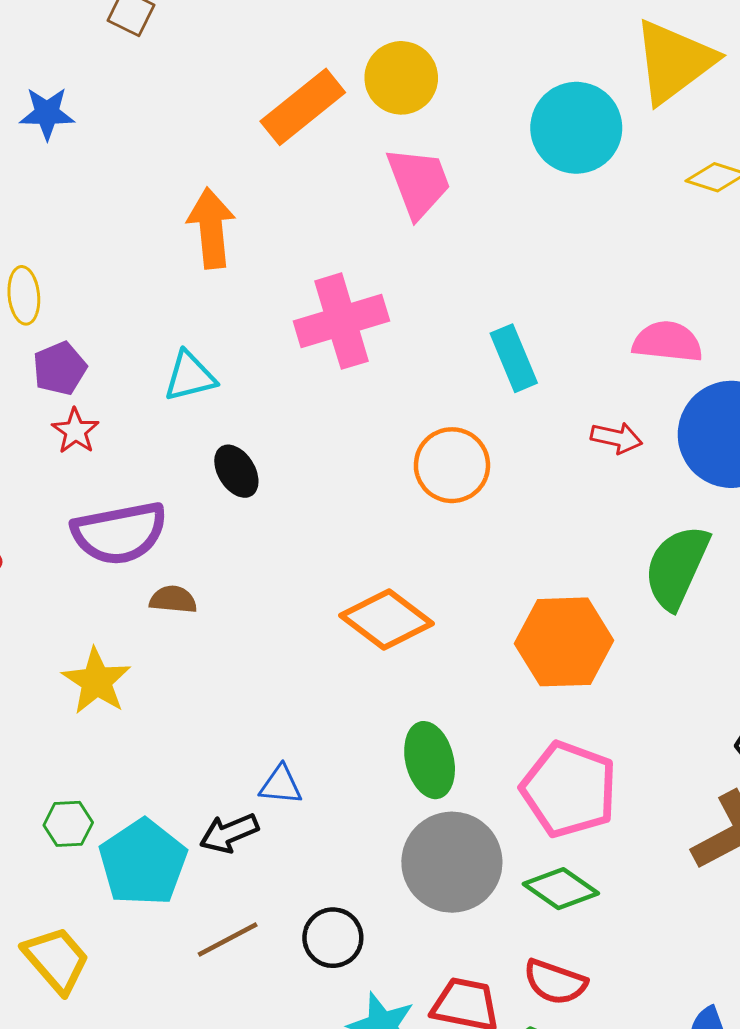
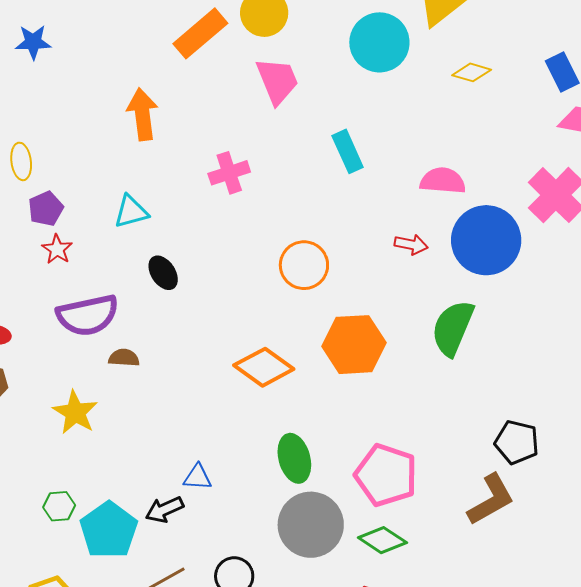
pink cross: (341, 321) -> (229, 173), size x0.7
cyan rectangle: (514, 358) -> (348, 151), moved
orange hexagon: (564, 642) -> (354, 345), moved

